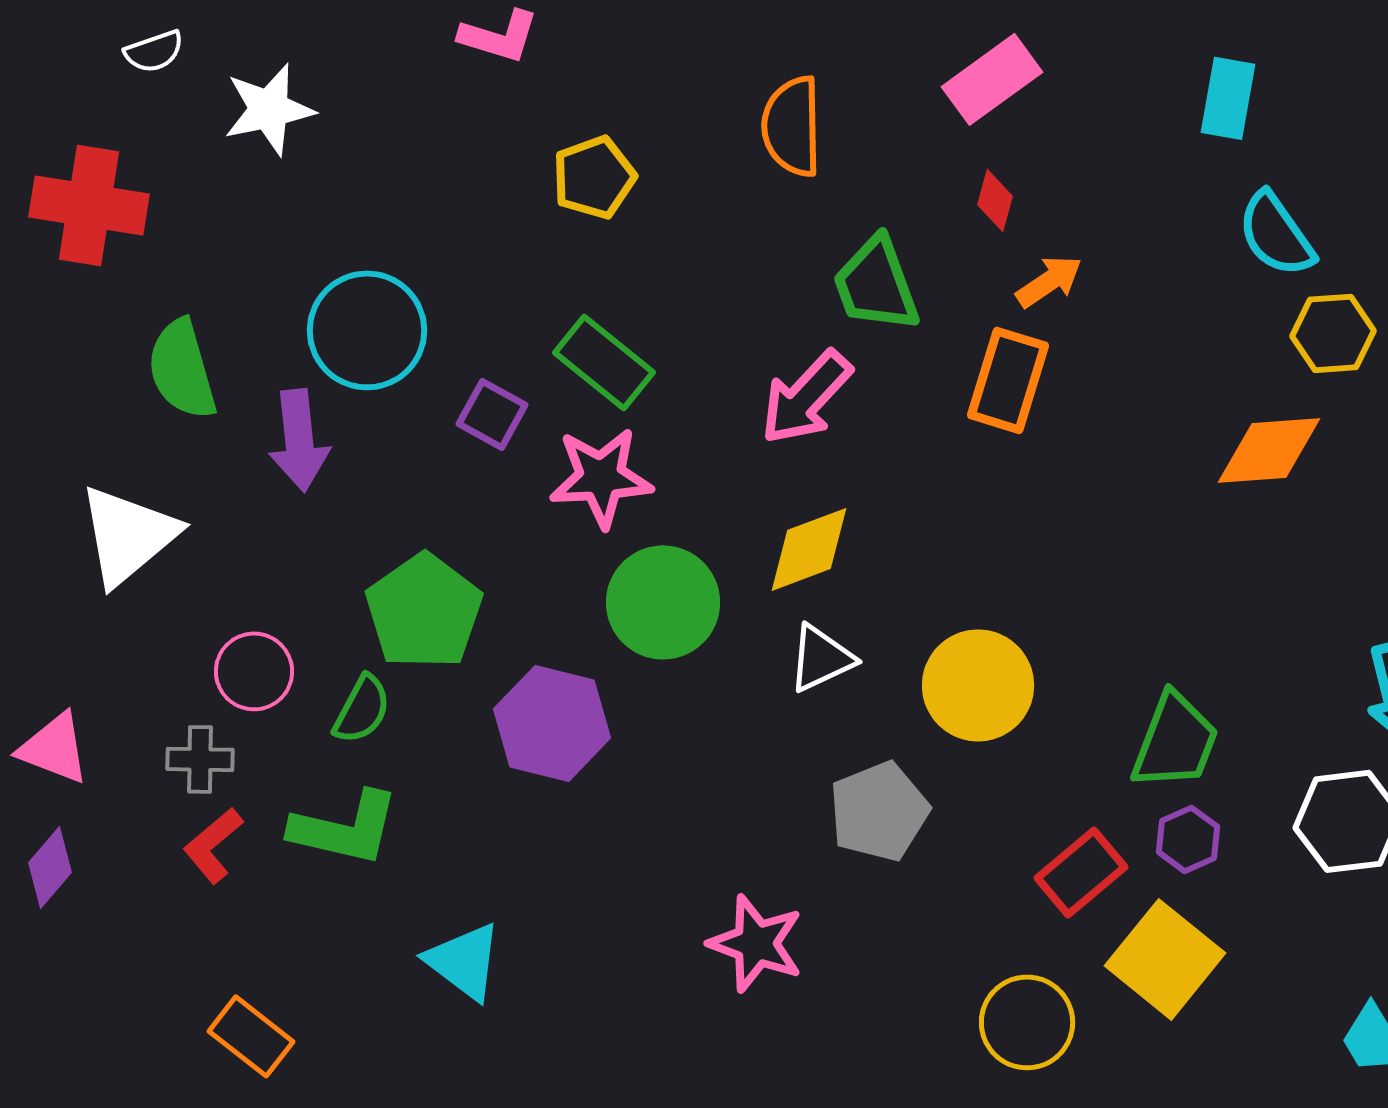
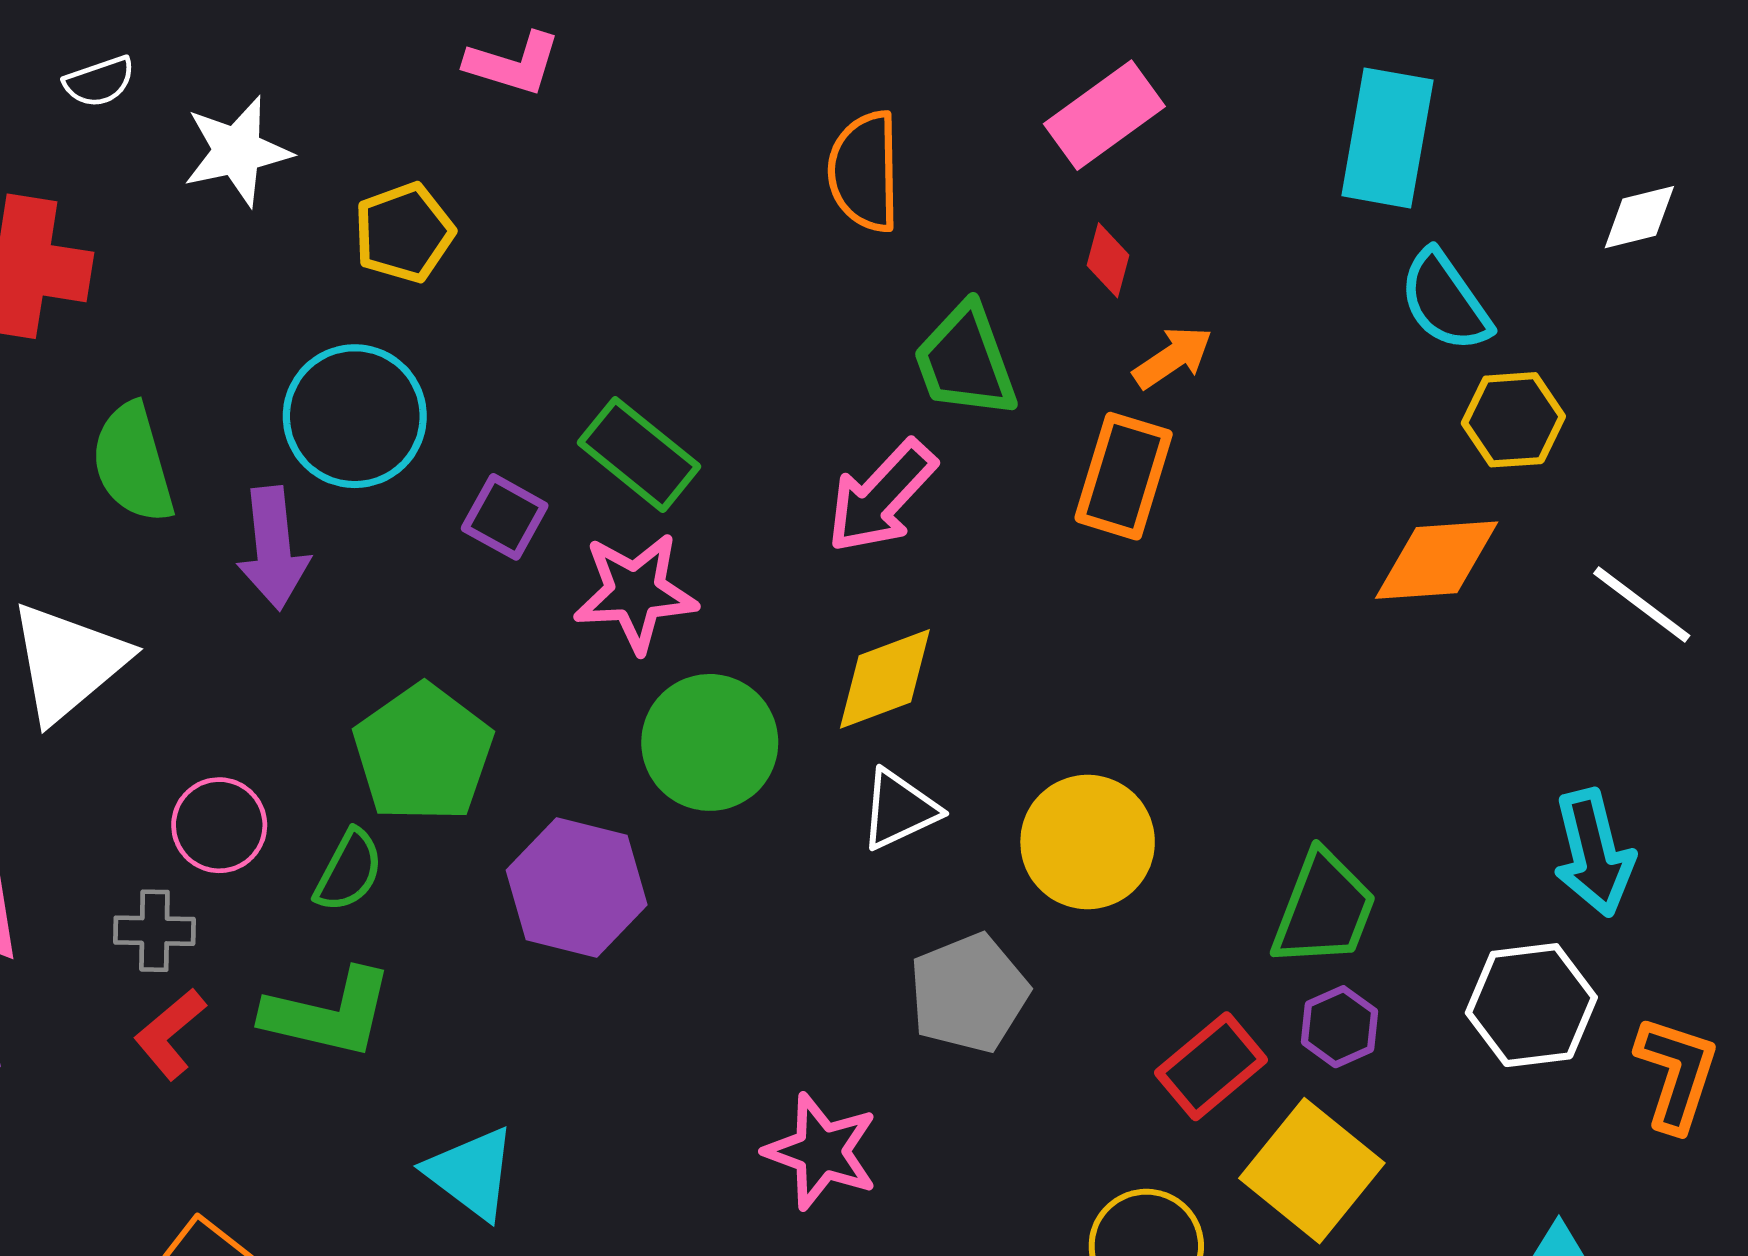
cyan rectangle: (1228, 98) -> (1387, 138), size x1.4
yellow pentagon: (594, 177) -> (404, 233), moved

